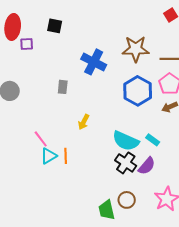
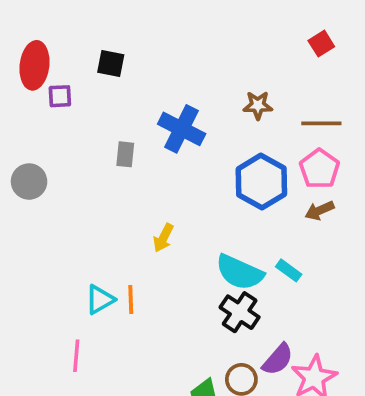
brown star: (136, 49) -> (258, 105), size x0.6
gray rectangle: (63, 87) -> (125, 154), moved
pink line: (41, 139) -> (76, 356), moved, turned 42
purple semicircle: (147, 166) -> (278, 359), moved

